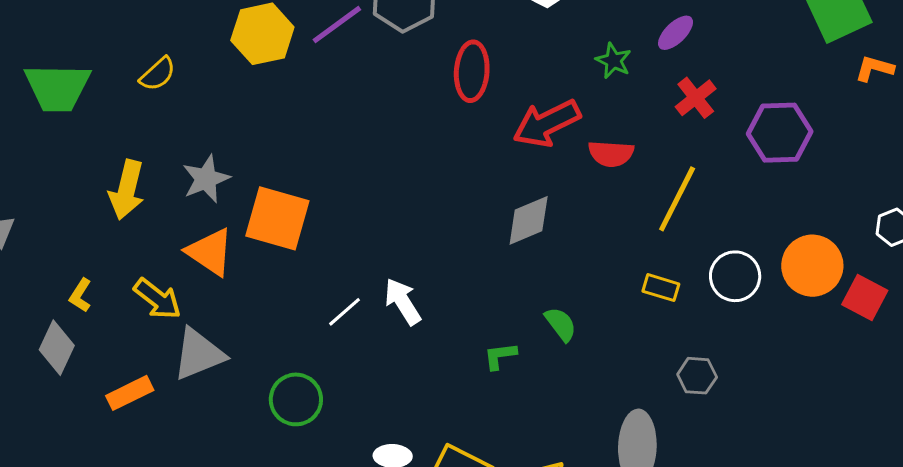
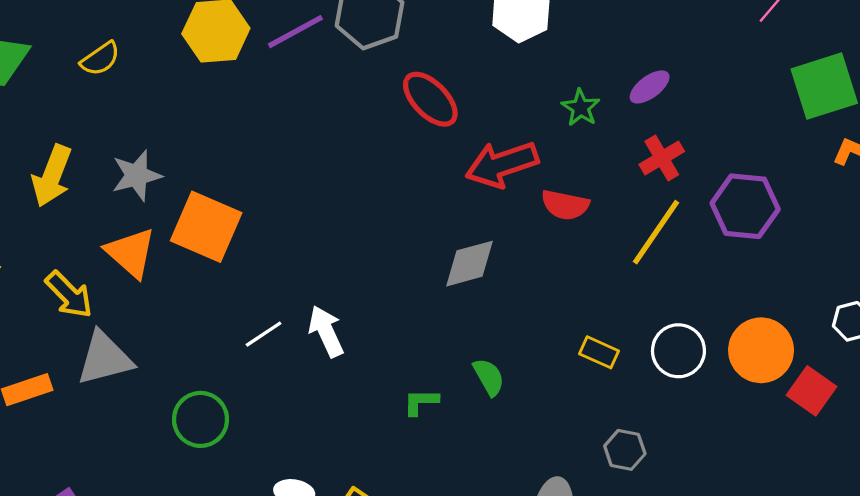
red ellipse: (472, 71) -> (430, 99), turned -56
yellow line: (677, 199) -> (656, 232), moved

